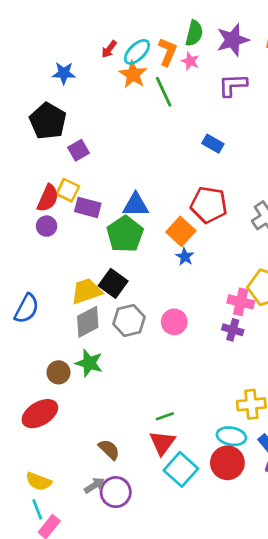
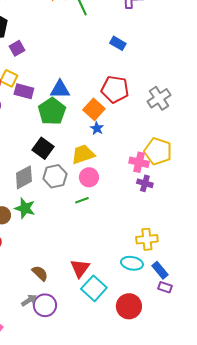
yellow trapezoid: (86, 291) -> (83, 154), moved
purple cross: (233, 330) -> (145, 183), moved
green line: (165, 416) -> (82, 200), moved
red circle: (227, 463) -> (129, 306), moved

